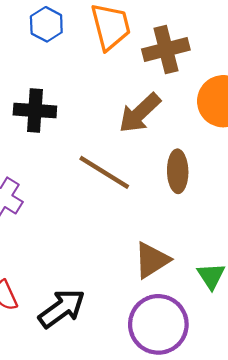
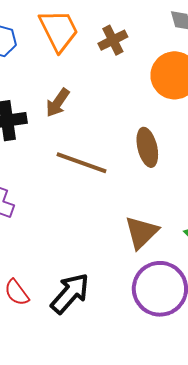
brown cross: (166, 50) -> (113, 40), size x0.7
brown arrow: (140, 113) -> (58, 103), moved, size x0.7

